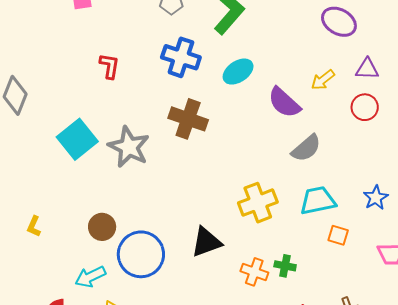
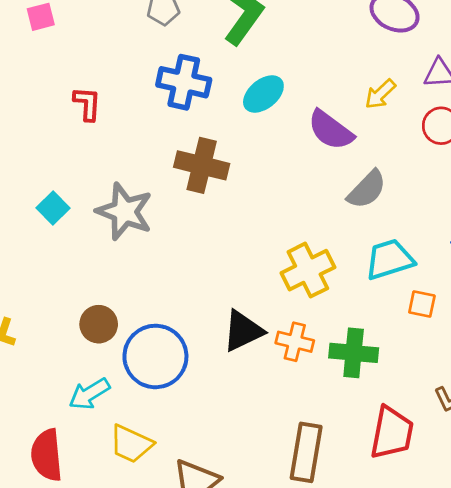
cyan square: (77, 139) -> (53, 208), size x0.6
green cross: (285, 266) -> (354, 353), size x1.6
orange cross: (254, 272) -> (295, 342), moved

